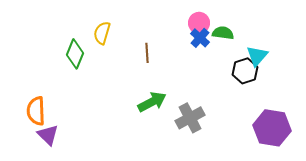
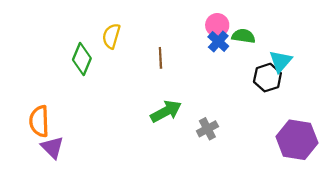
gray cross: (190, 118) -> (207, 129), size x0.7

